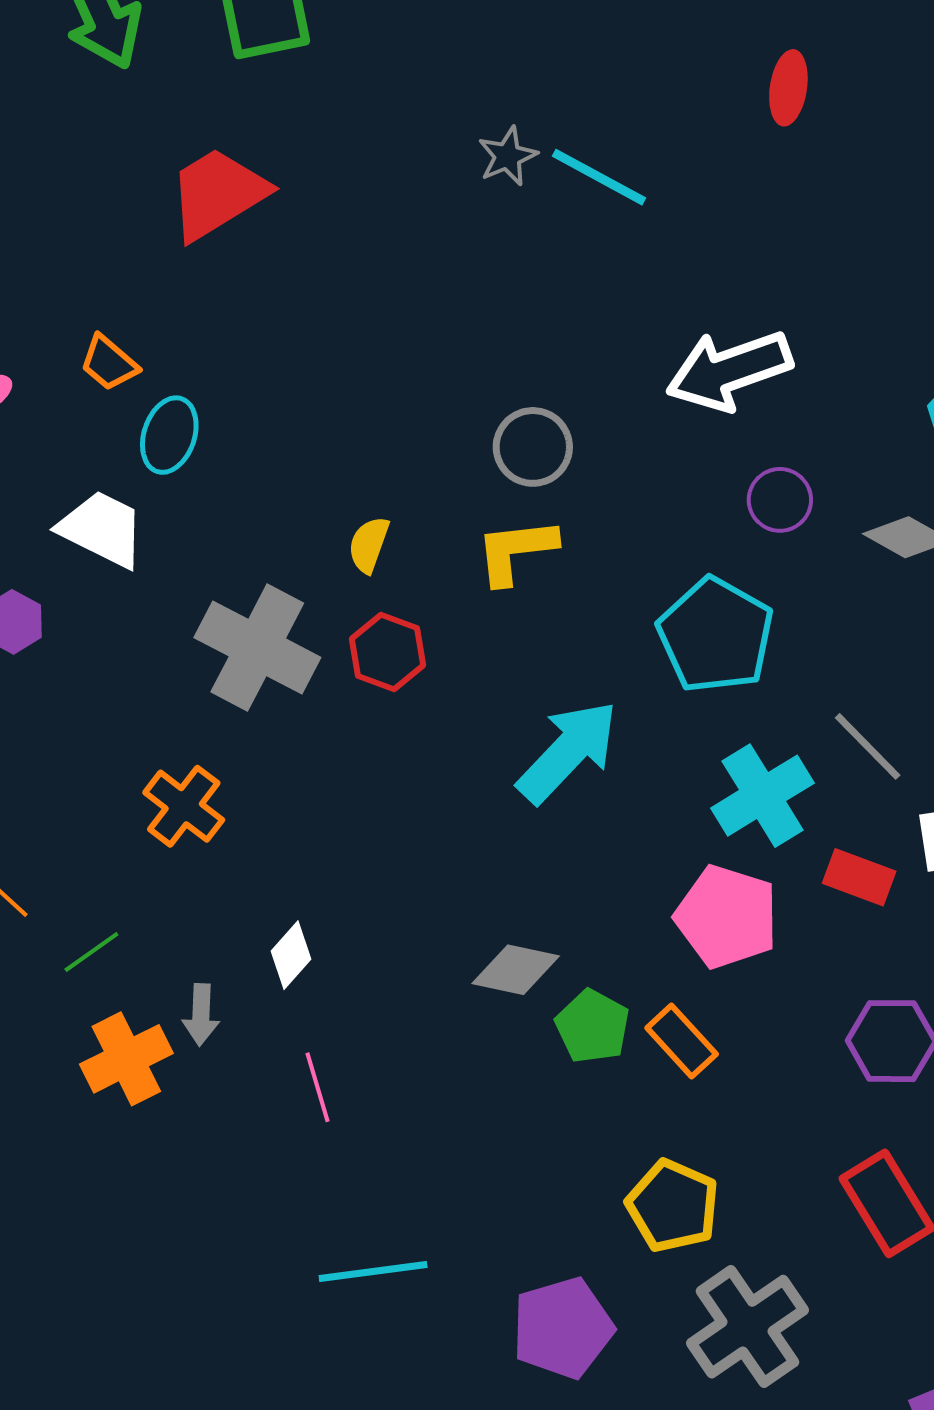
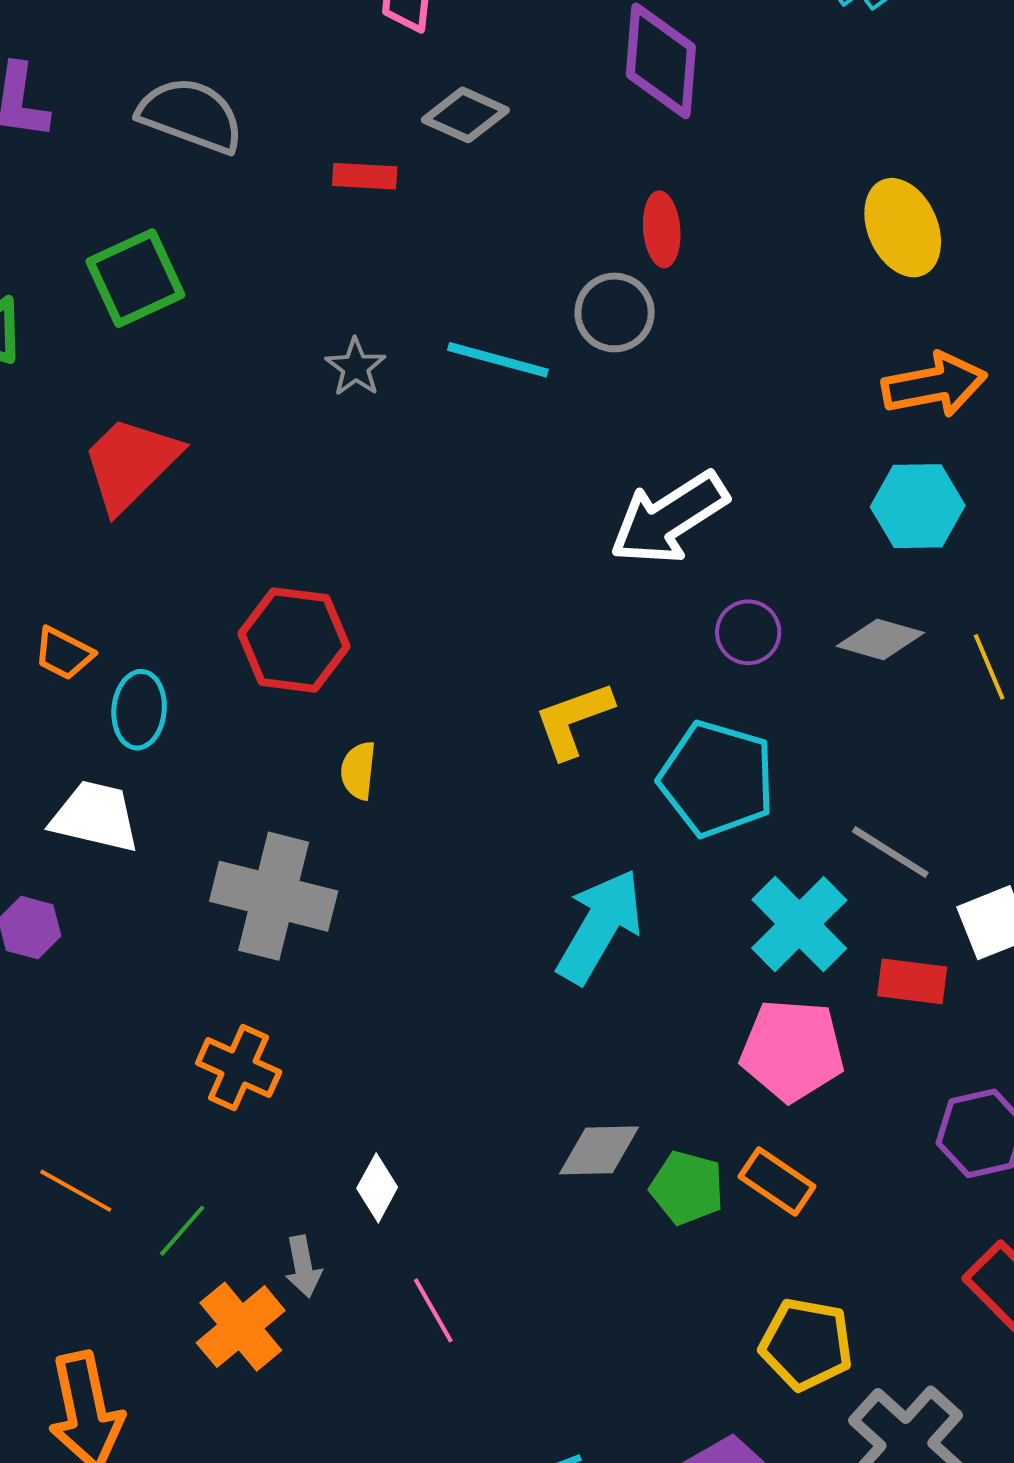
gray star: (508, 156) -> (356, 367), moved
gray circle: (533, 447) -> (615, 312), moved
yellow L-shape: (516, 551) -> (573, 720), moved
red hexagon: (388, 652) -> (294, 640), moved, size x1.4

